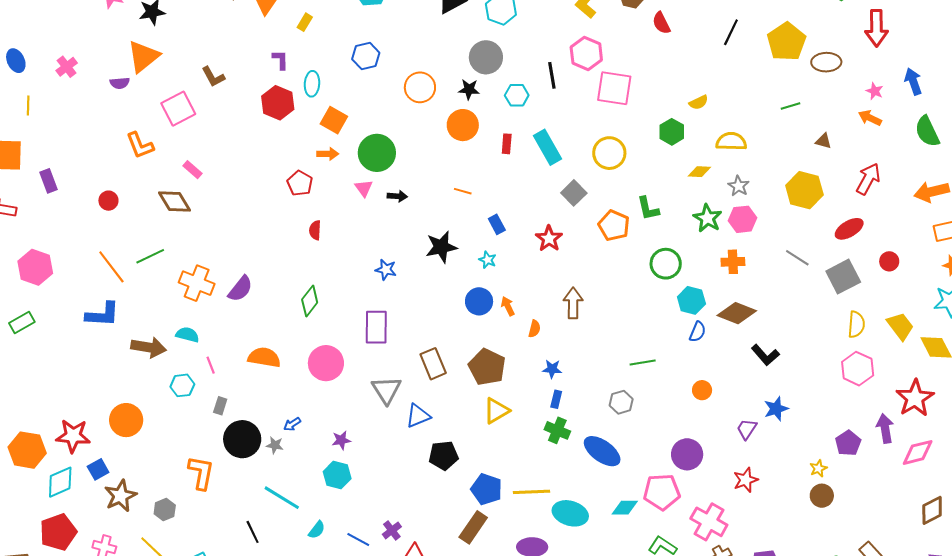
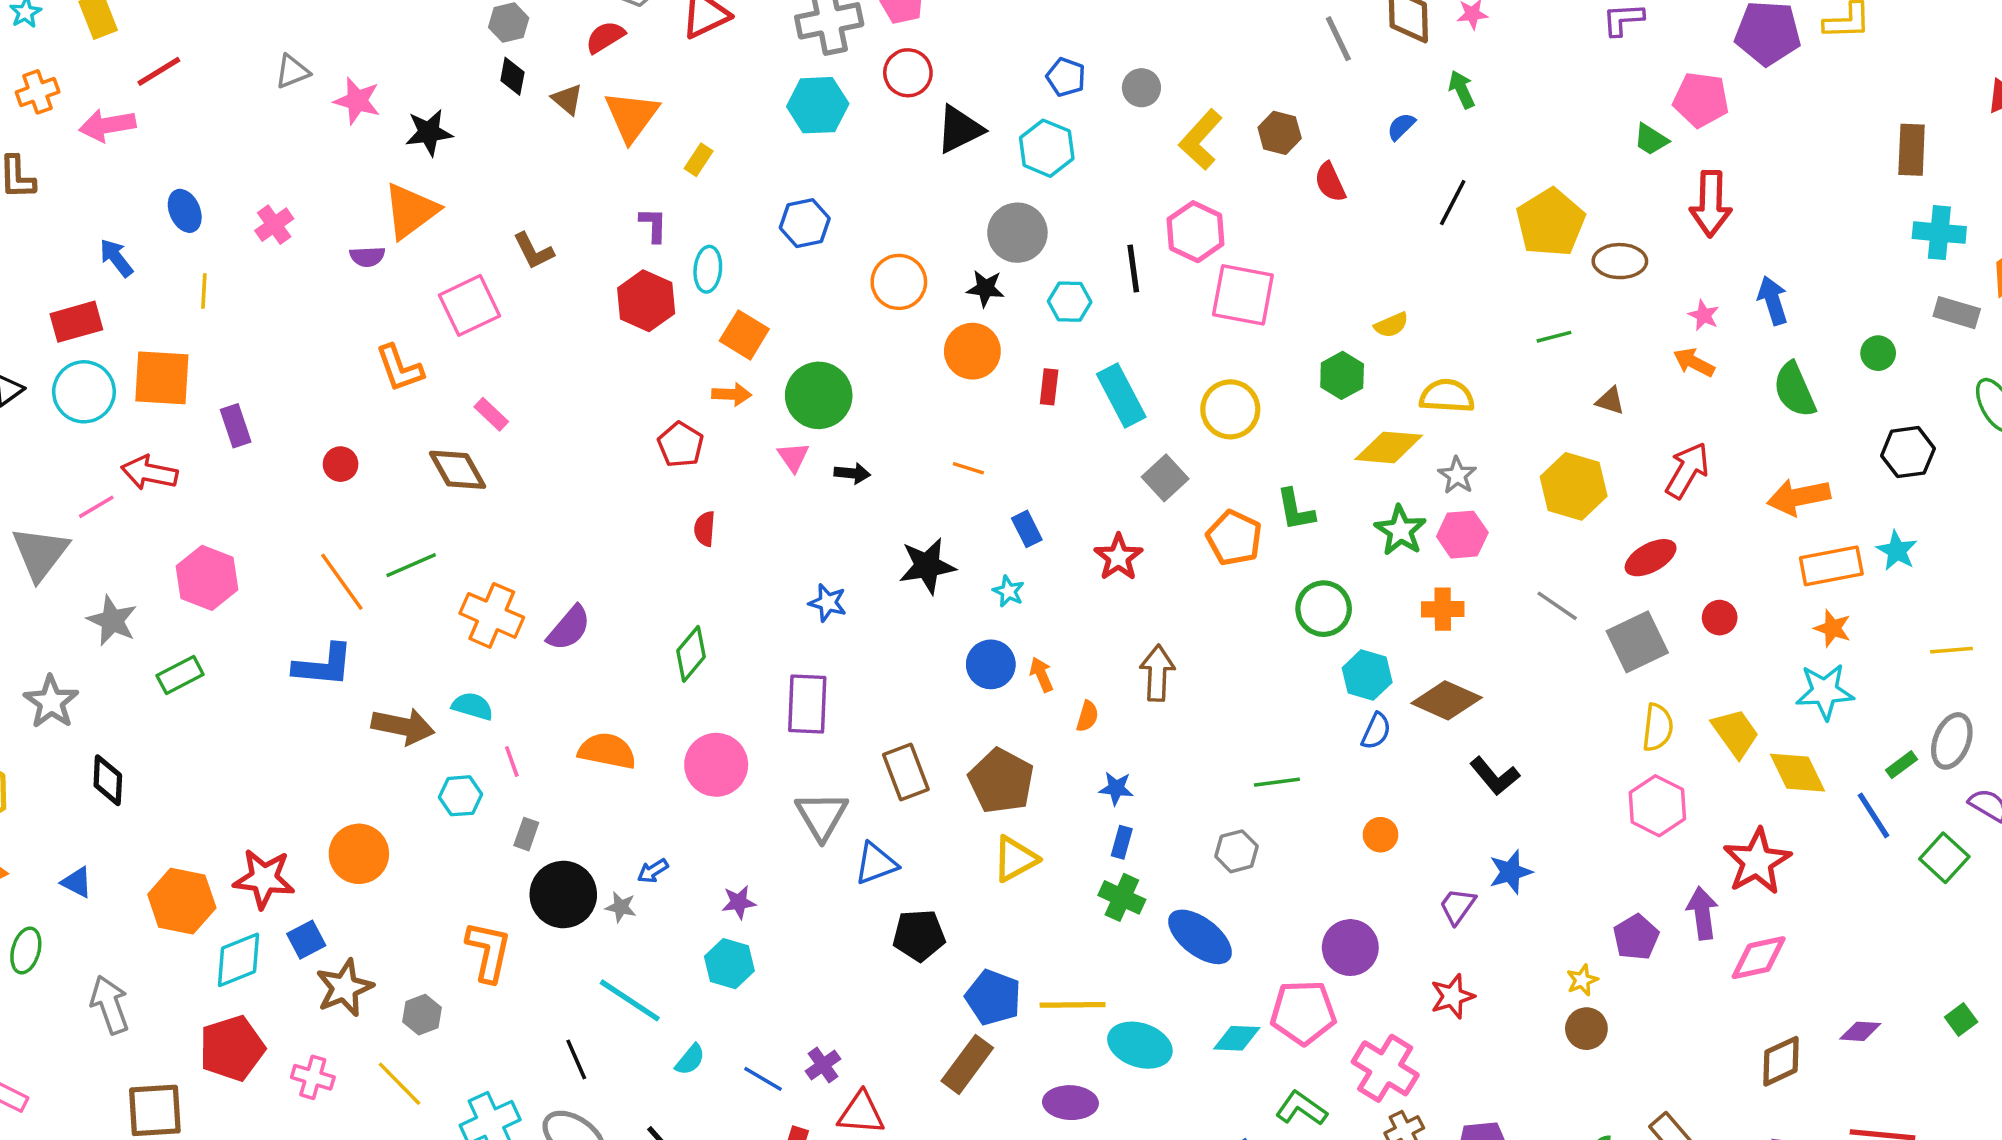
yellow diamond: (699, 172) -> (1389, 447), size x1.6

